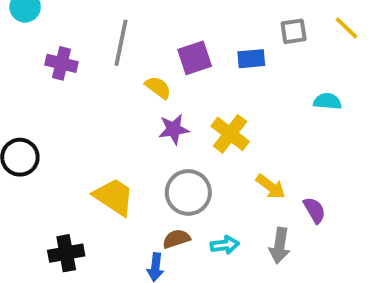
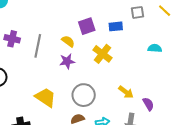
gray line: (121, 43) -> (38, 46), moved
purple cross: (61, 63) -> (12, 39), moved
purple star: (174, 129) -> (67, 61), moved
yellow cross: (230, 134) -> (103, 54), moved

